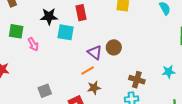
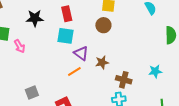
cyan square: (66, 32) -> (66, 36), moved
brown circle: (114, 47) -> (103, 25), moved
brown star: (94, 88) -> (102, 62), moved

